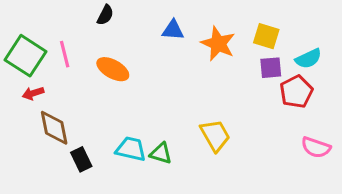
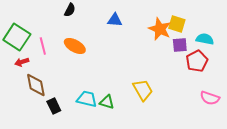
orange star: (218, 44) -> (160, 29), moved
pink line: (65, 54) -> (43, 46), moved
cyan semicircle: (308, 59) -> (205, 39), turned -144

